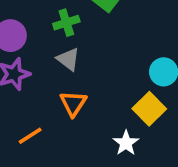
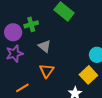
green cross: (66, 23) -> (31, 24), moved

